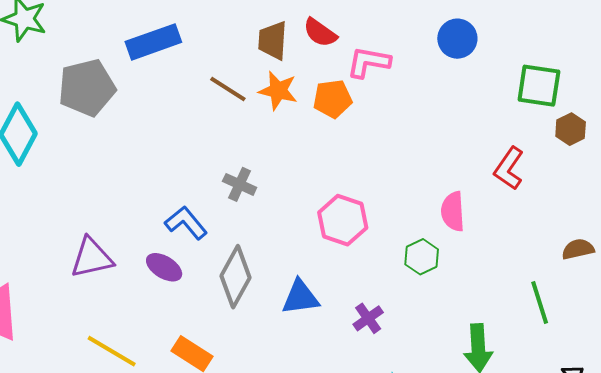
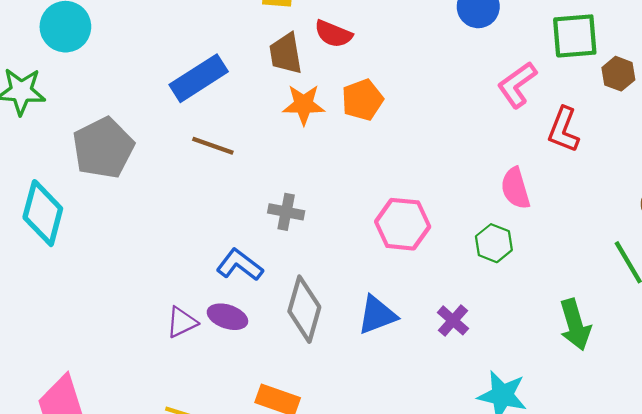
blue rectangle: (153, 42) -> (199, 78), moved
pink L-shape: (369, 62) -> (517, 85), moved, turned -33
brown line: (228, 89) -> (213, 146), moved
purple triangle: (92, 258) -> (182, 322), moved, size x0.7

